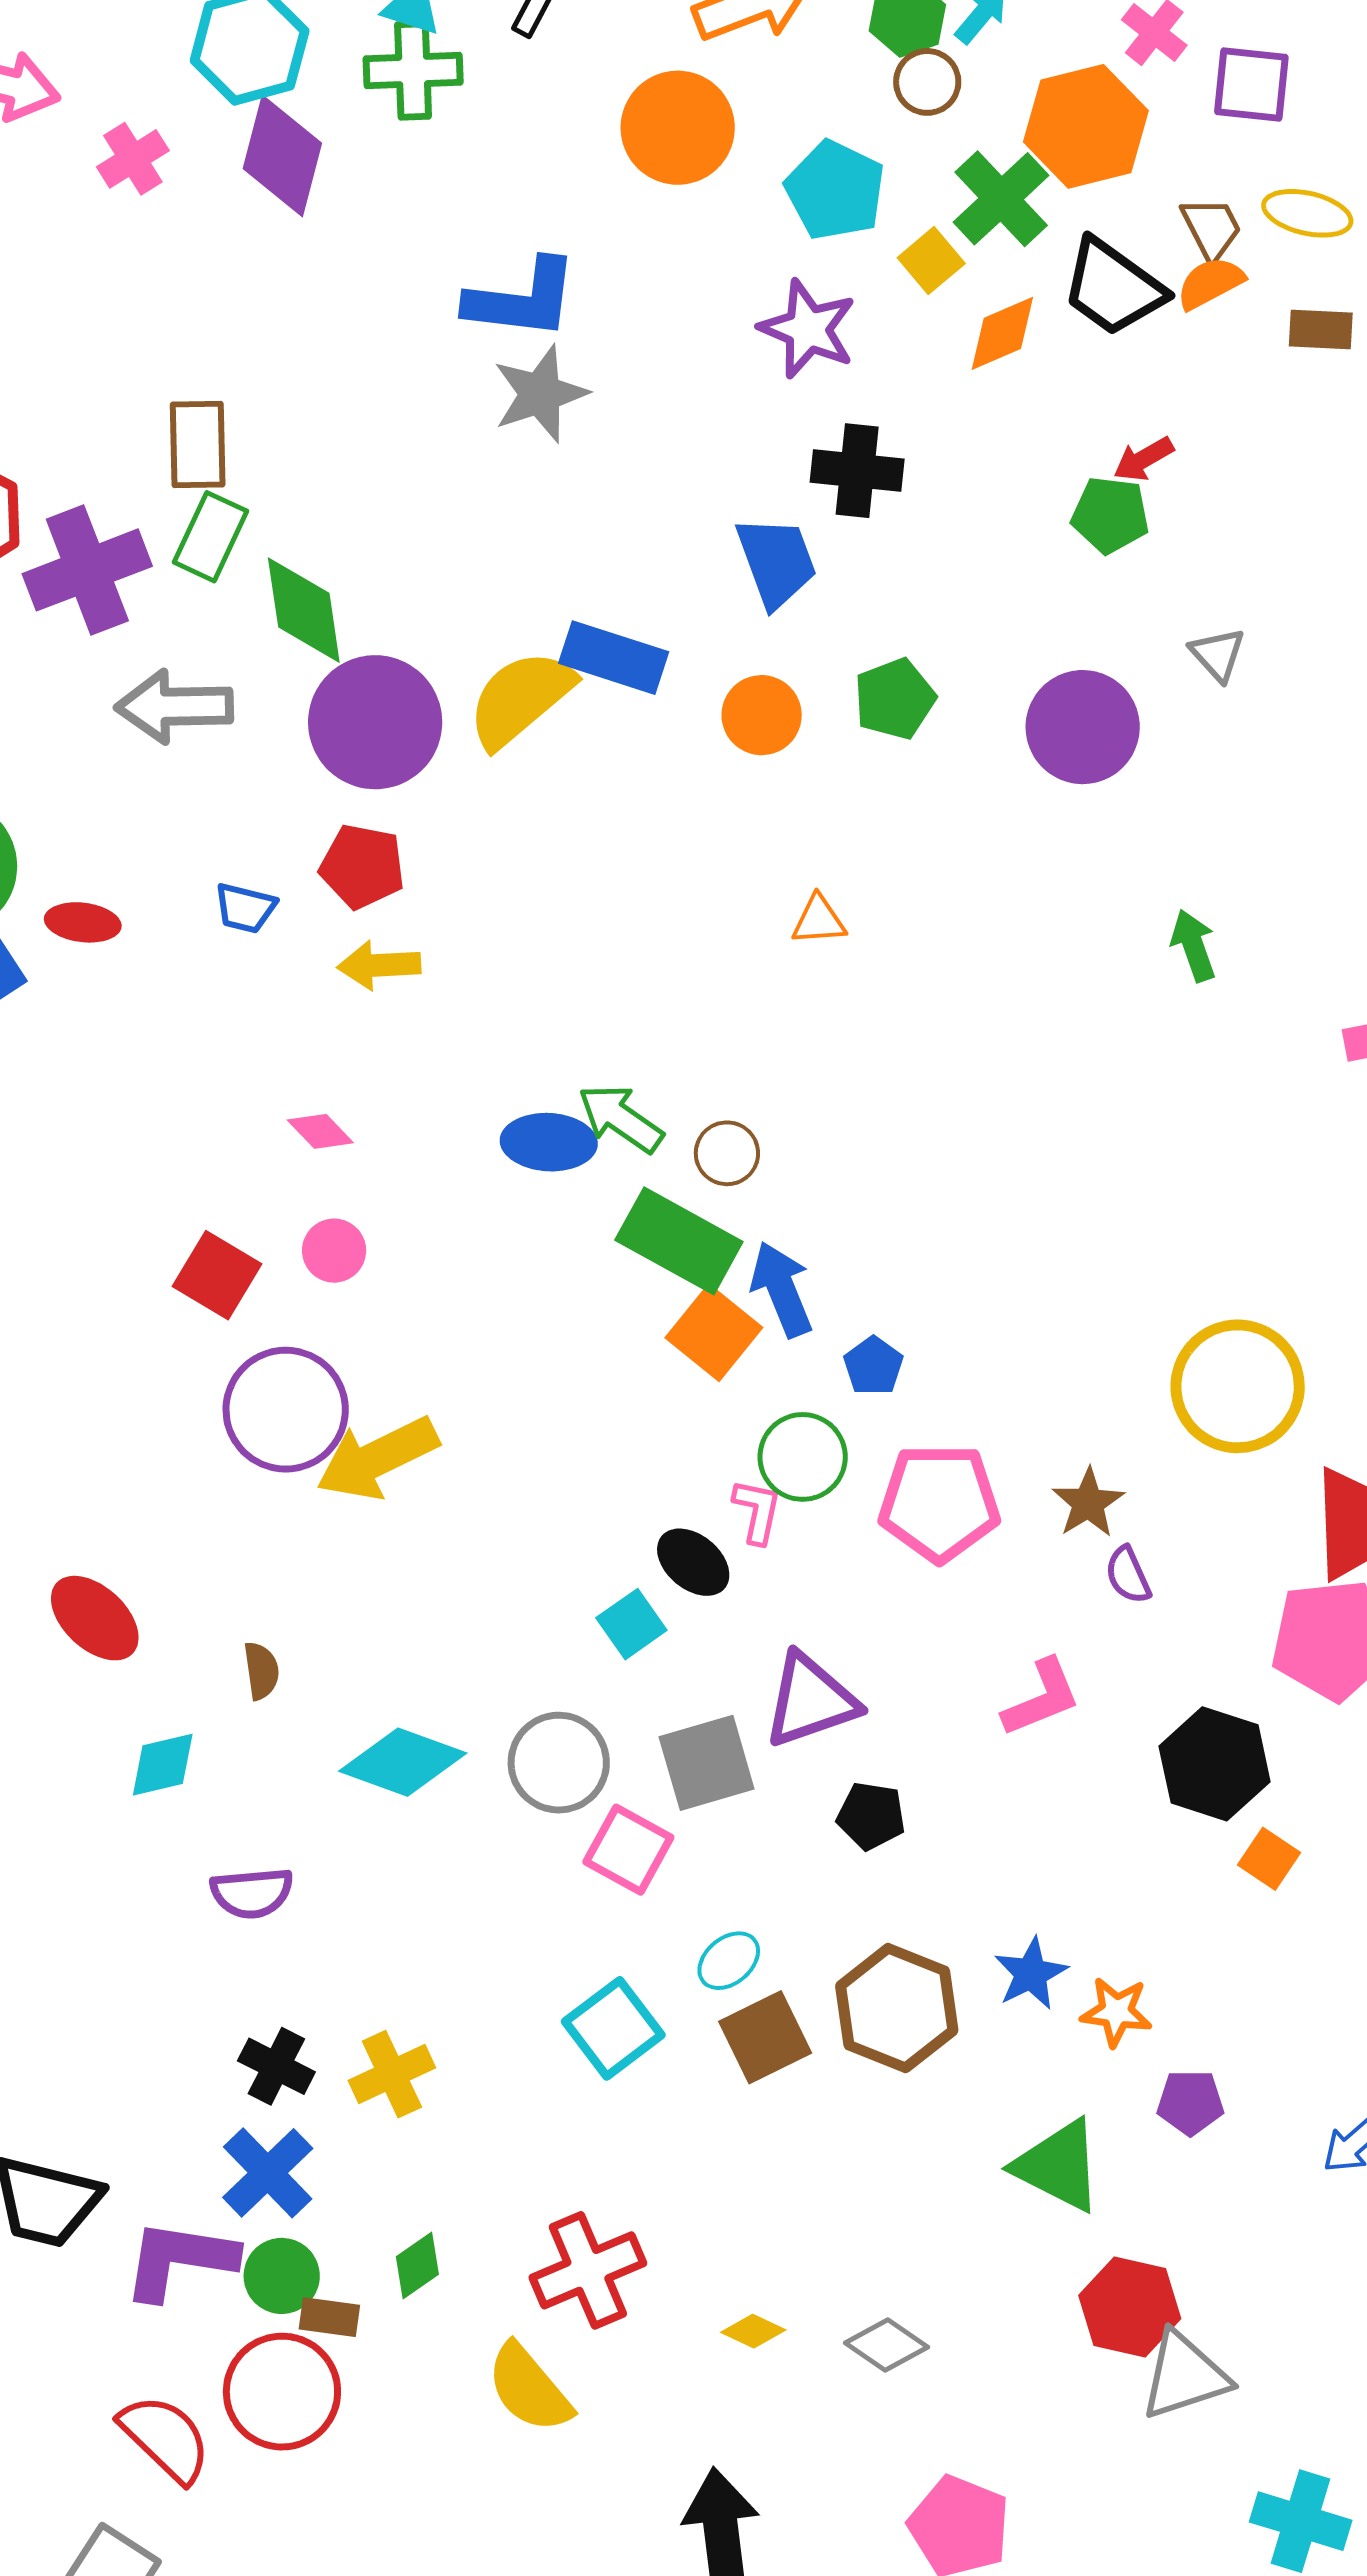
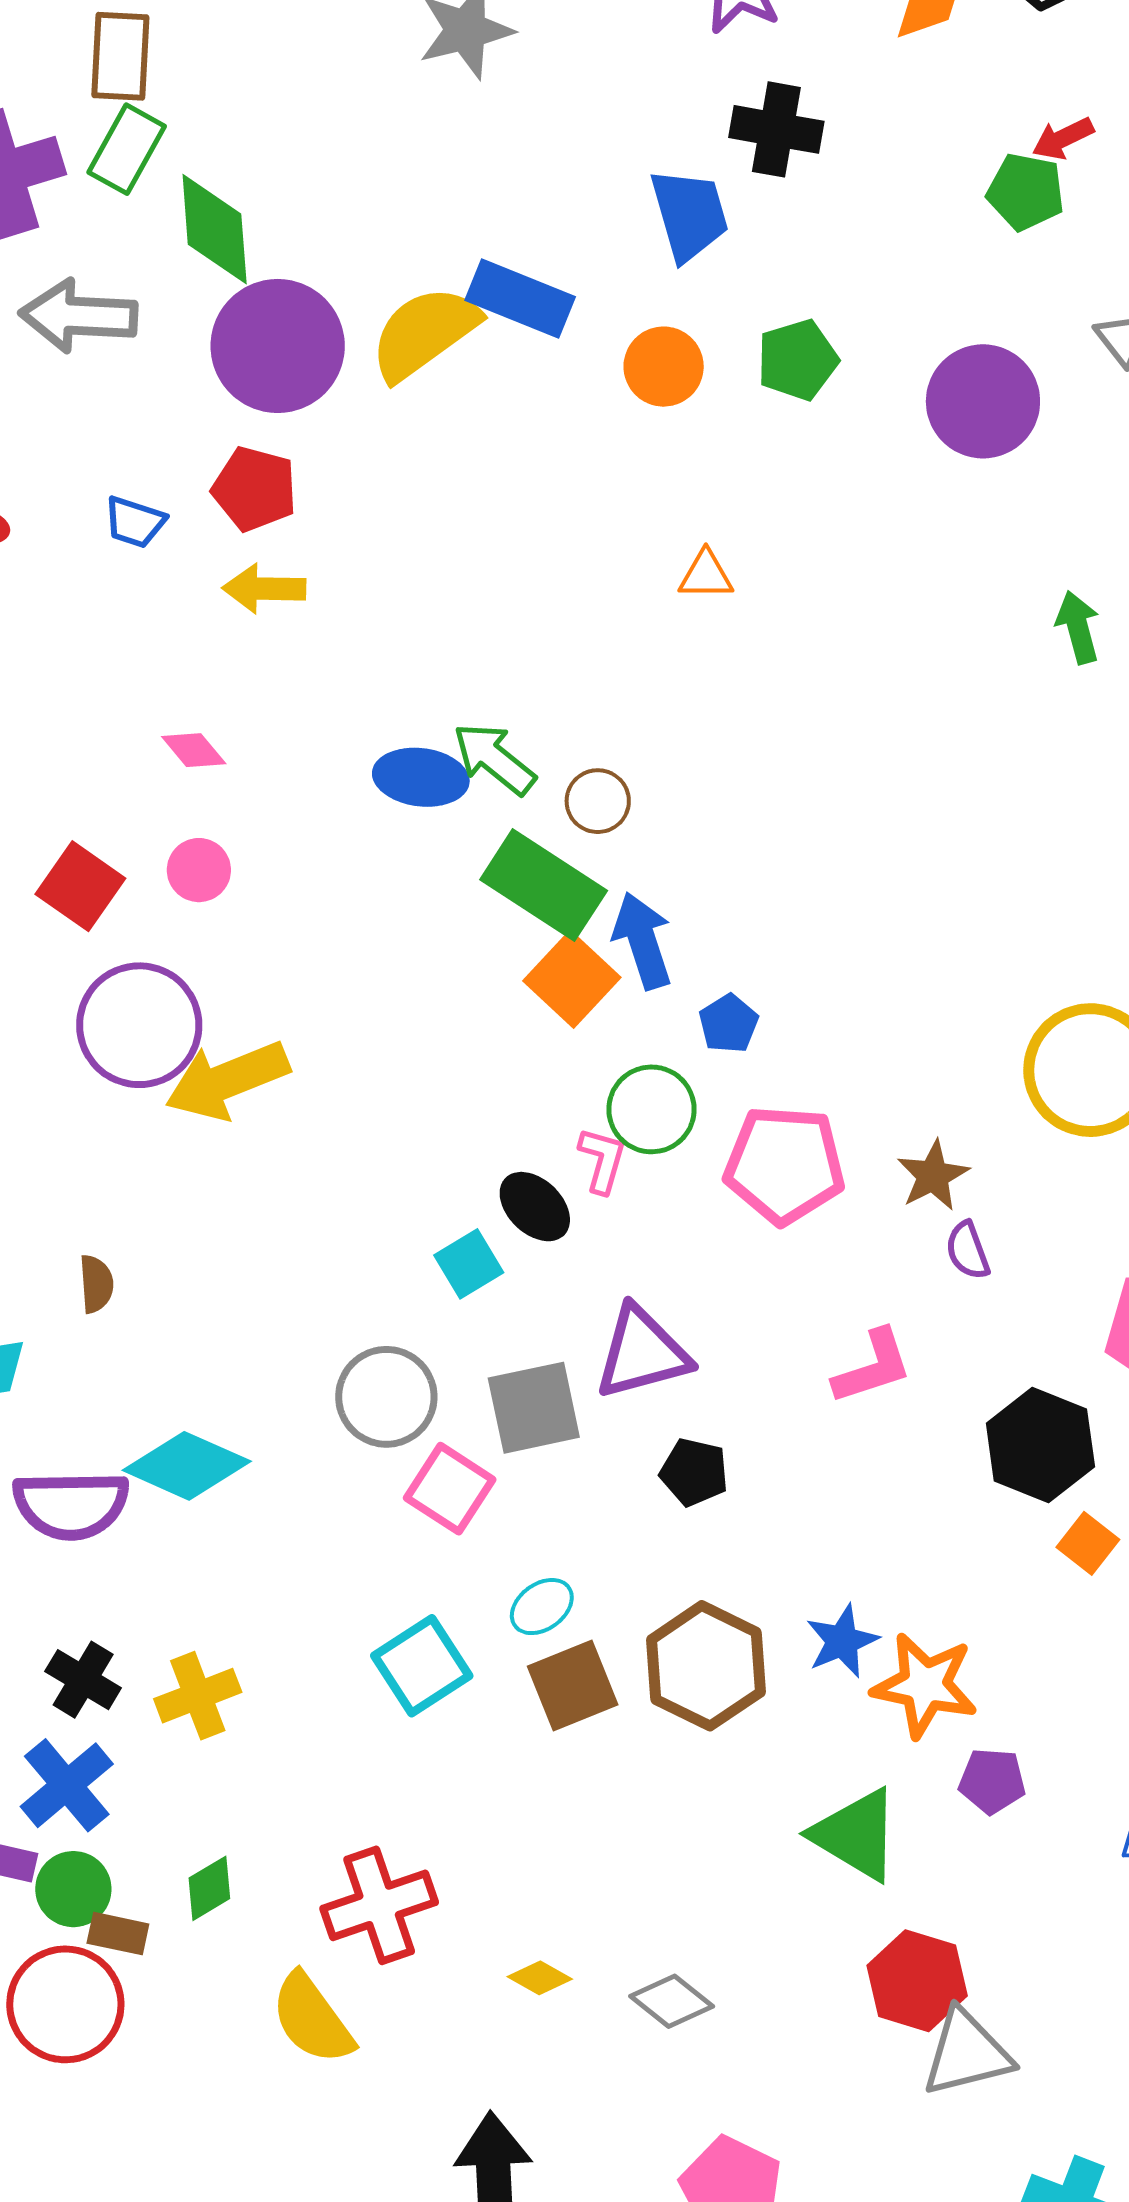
cyan diamond: (403, 1762) -> (187, 1466), moved
purple semicircle: (252, 1893) -> (71, 1505), size x1.4
orange star: (1116, 2012) -> (925, 1685), size x1.5

